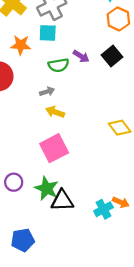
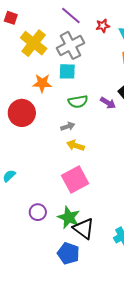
purple arrow: (81, 56) -> (108, 103), moved
black triangle: (62, 201) -> (84, 229), turned 40
blue pentagon: (23, 240) -> (68, 253), moved, turned 30

